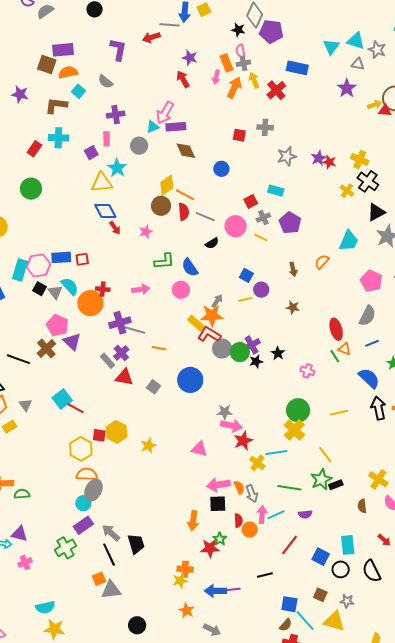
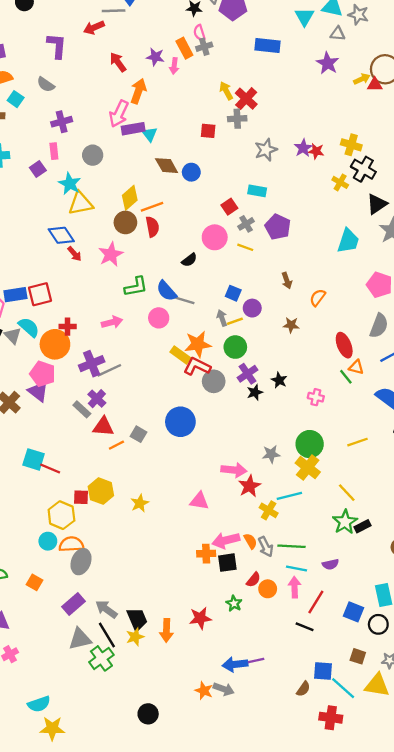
purple star: (190, 58) -> (155, 57), moved
red arrow: (183, 79) -> (118, 62), moved
yellow arrow: (254, 80) -> (226, 91), moved
orange arrow: (234, 88) -> (138, 91), moved
red cross: (276, 90) -> (246, 99), moved
cyan triangle: (153, 127) -> (150, 134), moved, turned -40
brown diamond: (186, 151) -> (167, 166), moved
yellow triangle: (102, 183) -> (81, 203), moved
orange line: (185, 195) -> (152, 207), turned -42
gray line: (205, 217) -> (183, 300), moved
pink star: (146, 232) -> (111, 254), size x1.5
red square: (82, 259) -> (40, 294), size x1.5
orange semicircle: (322, 262) -> (318, 298), moved
gray arrow: (217, 301) -> (222, 318), moved, turned -48
pink pentagon: (57, 325) -> (43, 374), moved
gray line: (134, 330) -> (109, 370), turned -35
orange line: (159, 348) -> (116, 445), moved, turned -32
green circle: (240, 352) -> (235, 347), moved
cyan square: (62, 399) -> (34, 459), turned -30
gray star: (225, 412) -> (271, 454), moved
green line: (289, 488) -> (291, 546), moved
cyan circle: (83, 503) -> (48, 541), moved
pink arrow: (262, 515) -> (295, 587), moved
cyan line: (276, 515) -> (297, 568), turned 42
orange arrow: (193, 521) -> (167, 630), moved
red semicircle: (238, 521) -> (253, 580), turned 48
green cross: (65, 548) -> (101, 658), moved
red star: (210, 548) -> (200, 618), moved
orange cross: (185, 569) -> (206, 554), moved
black line: (265, 575) -> (305, 627), moved, turned 42
orange square: (99, 579) -> (35, 582), moved, turned -32
yellow star: (180, 581) -> (135, 637), moved
gray triangle: (111, 590) -> (80, 639), moved
brown semicircle: (286, 625) -> (303, 689), moved
gray arrow: (212, 630) -> (224, 689), moved

